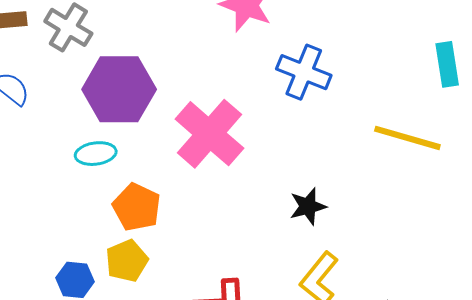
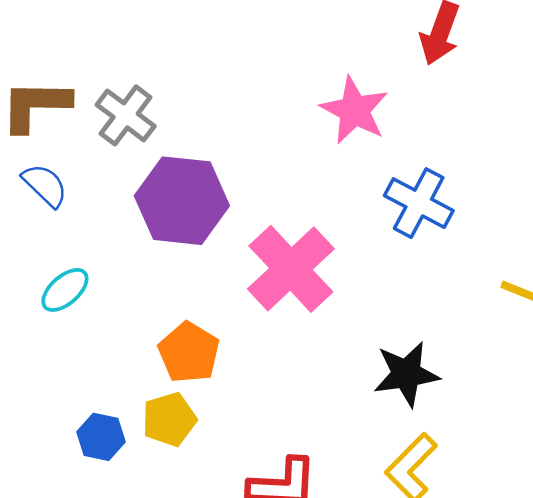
cyan ellipse: (96, 154) -> (65, 290), moved, turned -39
black star: (308, 206) -> (406, 374), size x1.4

